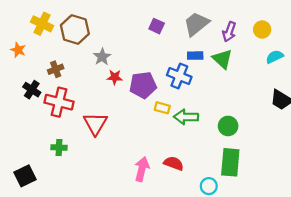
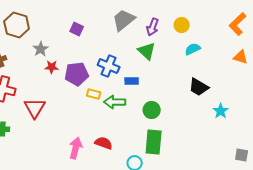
purple square: (157, 26) -> (77, 29), moved
blue rectangle: (195, 56) -> (132, 81), moved

